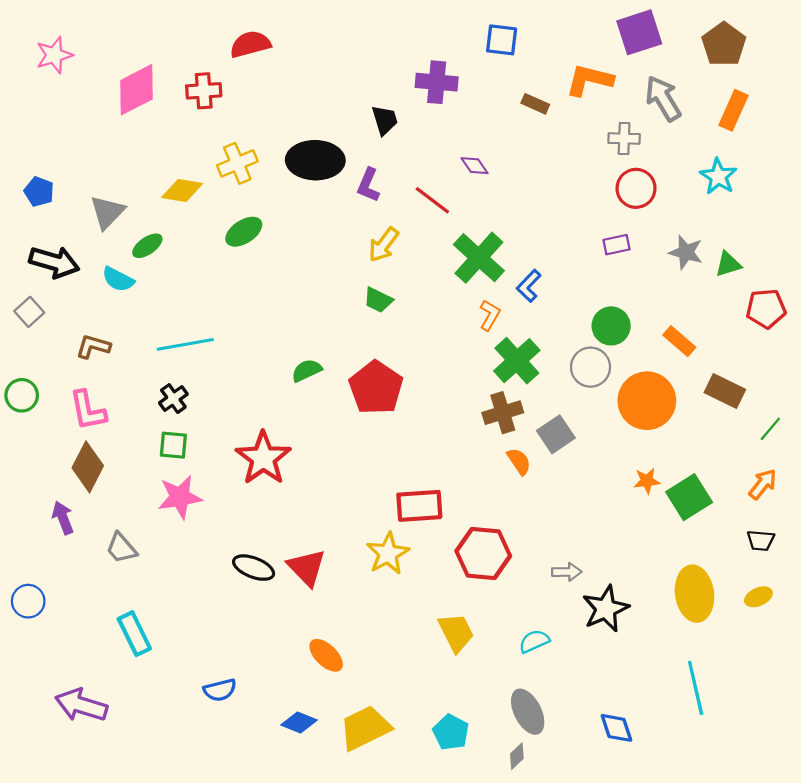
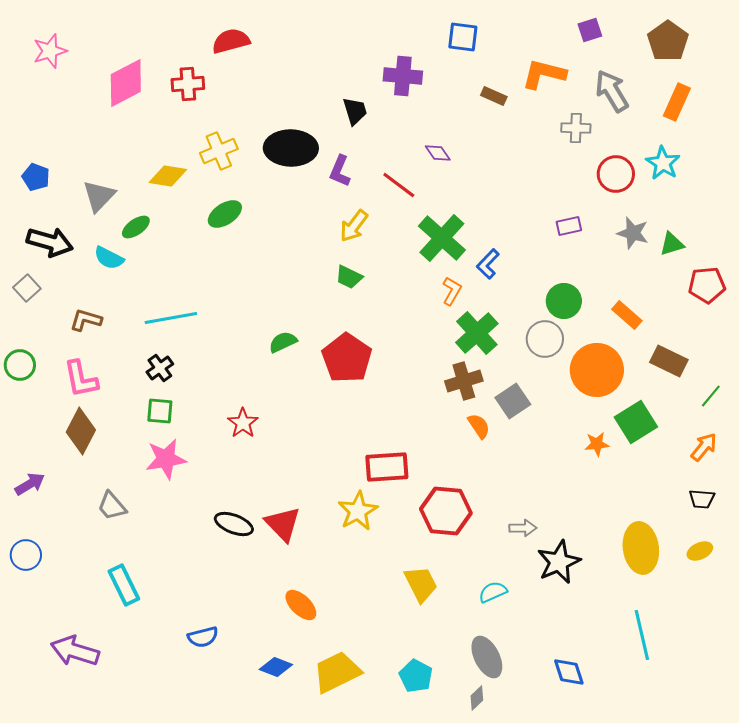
purple square: (639, 32) -> (590, 30), size x0.6
red circle: (636, 188) -> (616, 174), moved
red star: (263, 458) -> (243, 423), size x0.6
green square: (689, 497) -> (636, 422), moved
purple arrow: (63, 518) -> (30, 484), moved, turned 80

